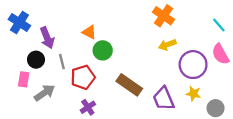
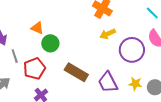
yellow star: (193, 94) -> (135, 84), moved

